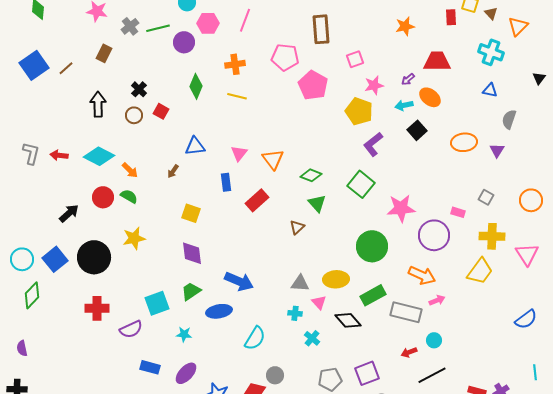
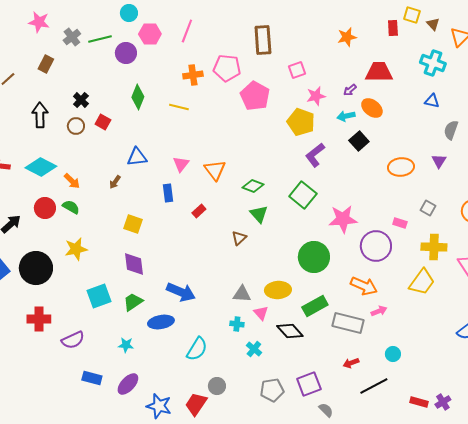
orange cross: (235, 64) -> (193, 75), moved
orange ellipse: (464, 142) -> (401, 167), moved
red rectangle: (257, 200) -> (199, 211), size x0.6
cyan square: (157, 303) -> (99, 296), moved
cyan circle: (434, 340) -> (393, 354), moved

